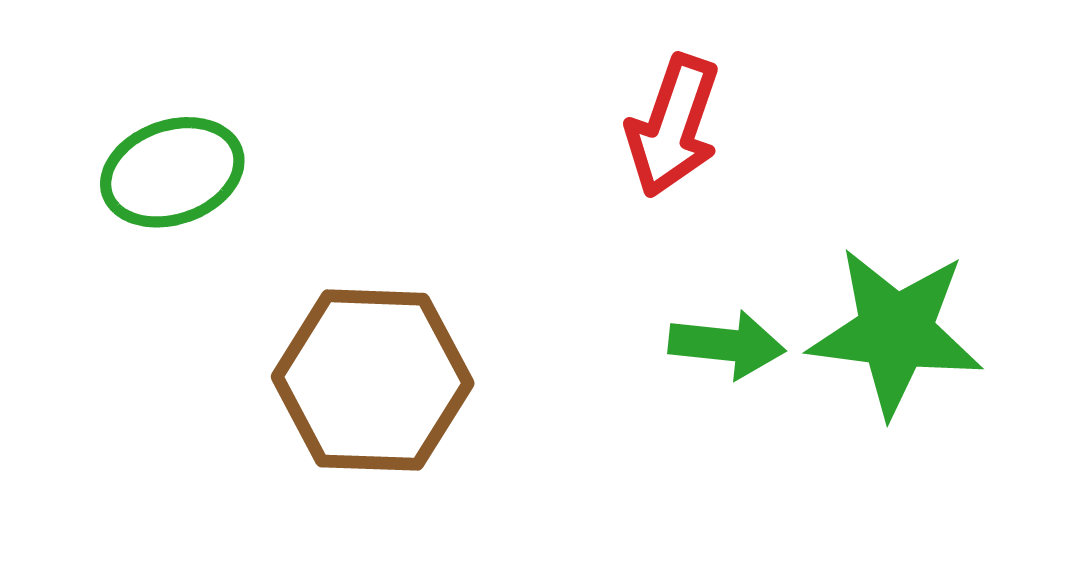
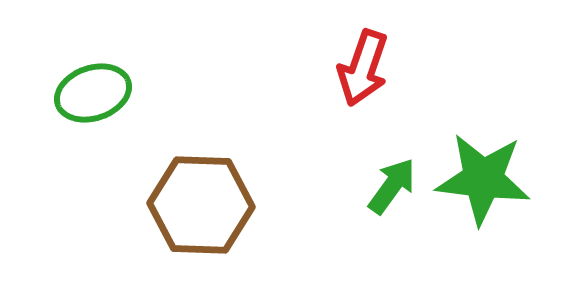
green arrow: (727, 345) -> (392, 186), turned -60

